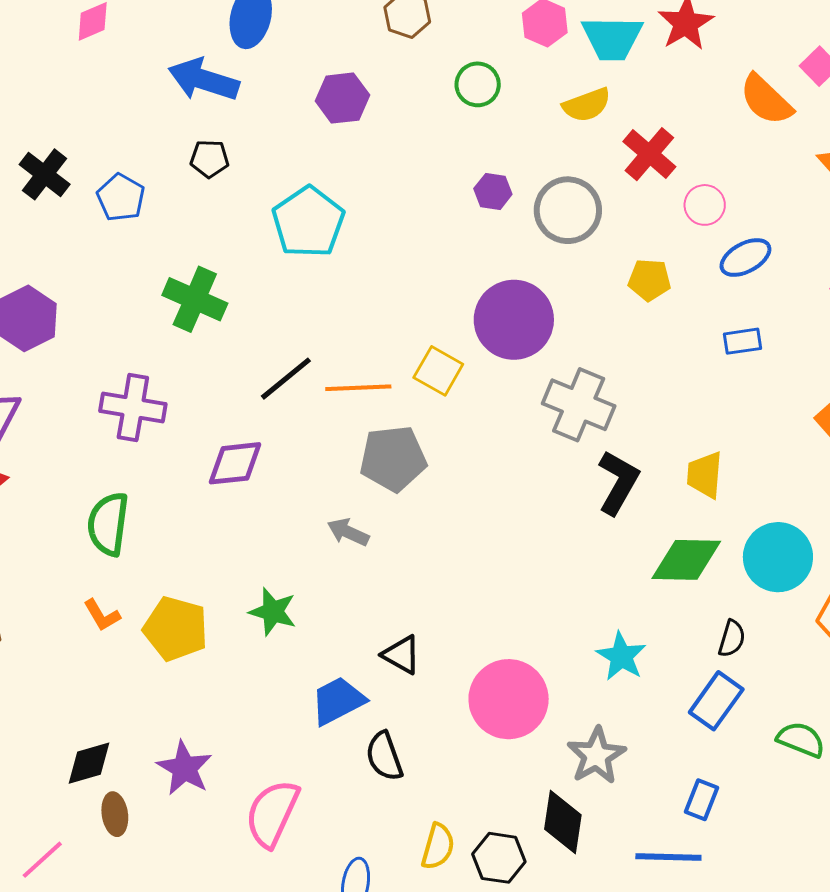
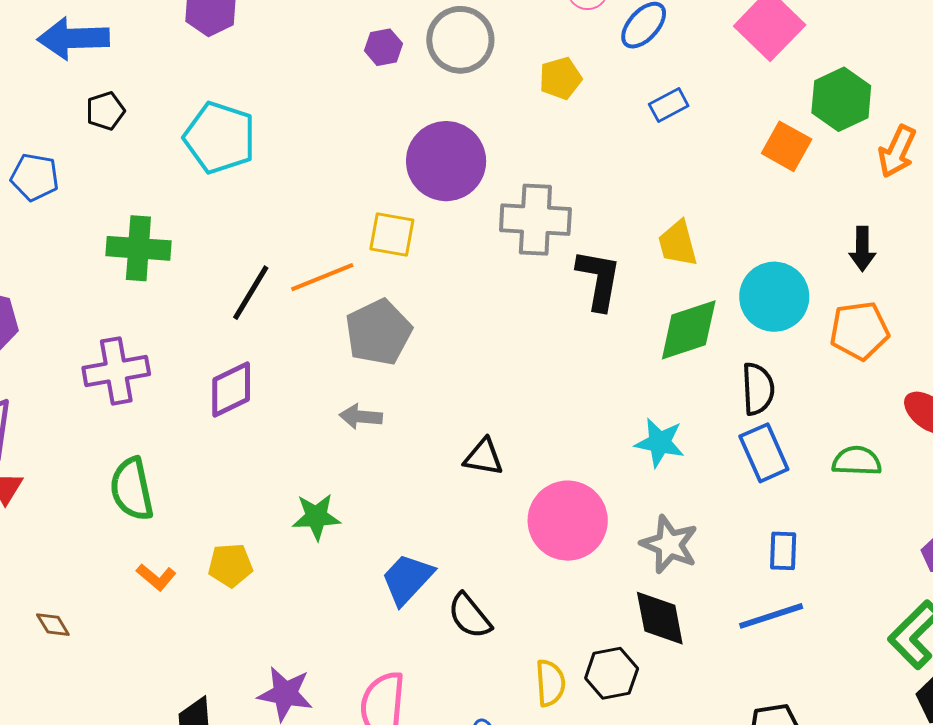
yellow pentagon: (176, 629) -> (230, 565), size x0.7
black semicircle: (732, 639) -> (758, 389), size x1.4
black triangle: (401, 655) -> (483, 457), moved
blue rectangle: (716, 701) -> (764, 453), turned -40

